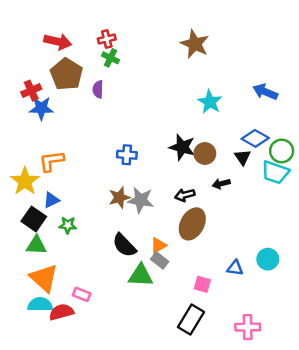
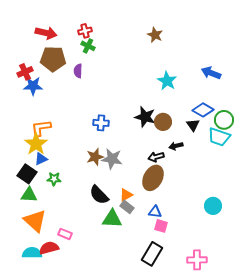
brown star: (195, 44) -> (155, 35), size x0.7
brown pentagon: (66, 74) -> (53, 59), turned -30
yellow star: (25, 181) -> (36, 144), moved
black arrow: (185, 195) -> (156, 157), moved
blue triangle: (235, 268) -> (155, 212), moved
cyan semicircle: (40, 304) -> (32, 253), moved

